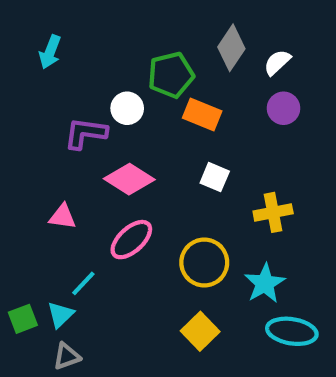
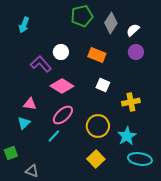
green pentagon: (171, 75) -> (82, 16), moved
purple L-shape: (85, 133) -> (41, 64), turned 40
cyan line: (83, 283) -> (54, 136), moved
cyan triangle: (60, 315) -> (24, 123), moved
gray triangle: (67, 356) -> (32, 171), turned 40

